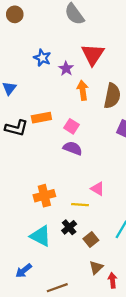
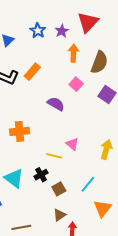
blue star: (42, 58) -> (38, 31), moved
orange rectangle: (41, 118) -> (32, 72), turned -48
pink square: (71, 126) -> (76, 84), moved
orange cross: (44, 196) -> (20, 131), moved

